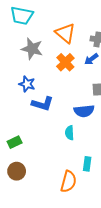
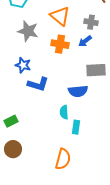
orange cross: (65, 62) -> (60, 44), turned -36
cyan rectangle: (87, 164) -> (76, 127), moved

